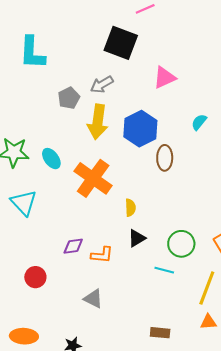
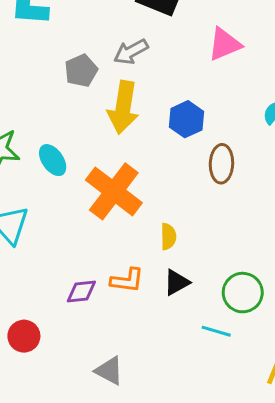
blue hexagon: (140, 129) -> (186, 119), size x0.7
orange L-shape: (102, 255) -> (127, 280), moved

